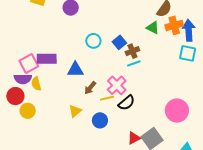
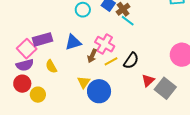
cyan line: (134, 63) -> (128, 21), turned 72
yellow semicircle: (36, 84) -> (51, 66), moved
pink cross: (117, 85) -> (105, 44), moved
blue circle: (100, 120) -> (99, 91), moved, size x1.5
red triangle: (134, 138) -> (148, 80), moved

